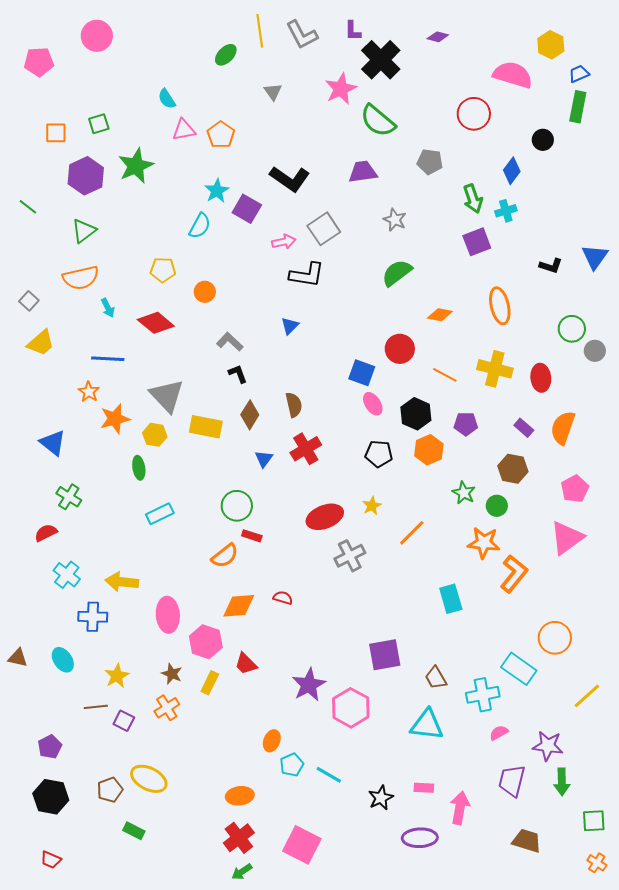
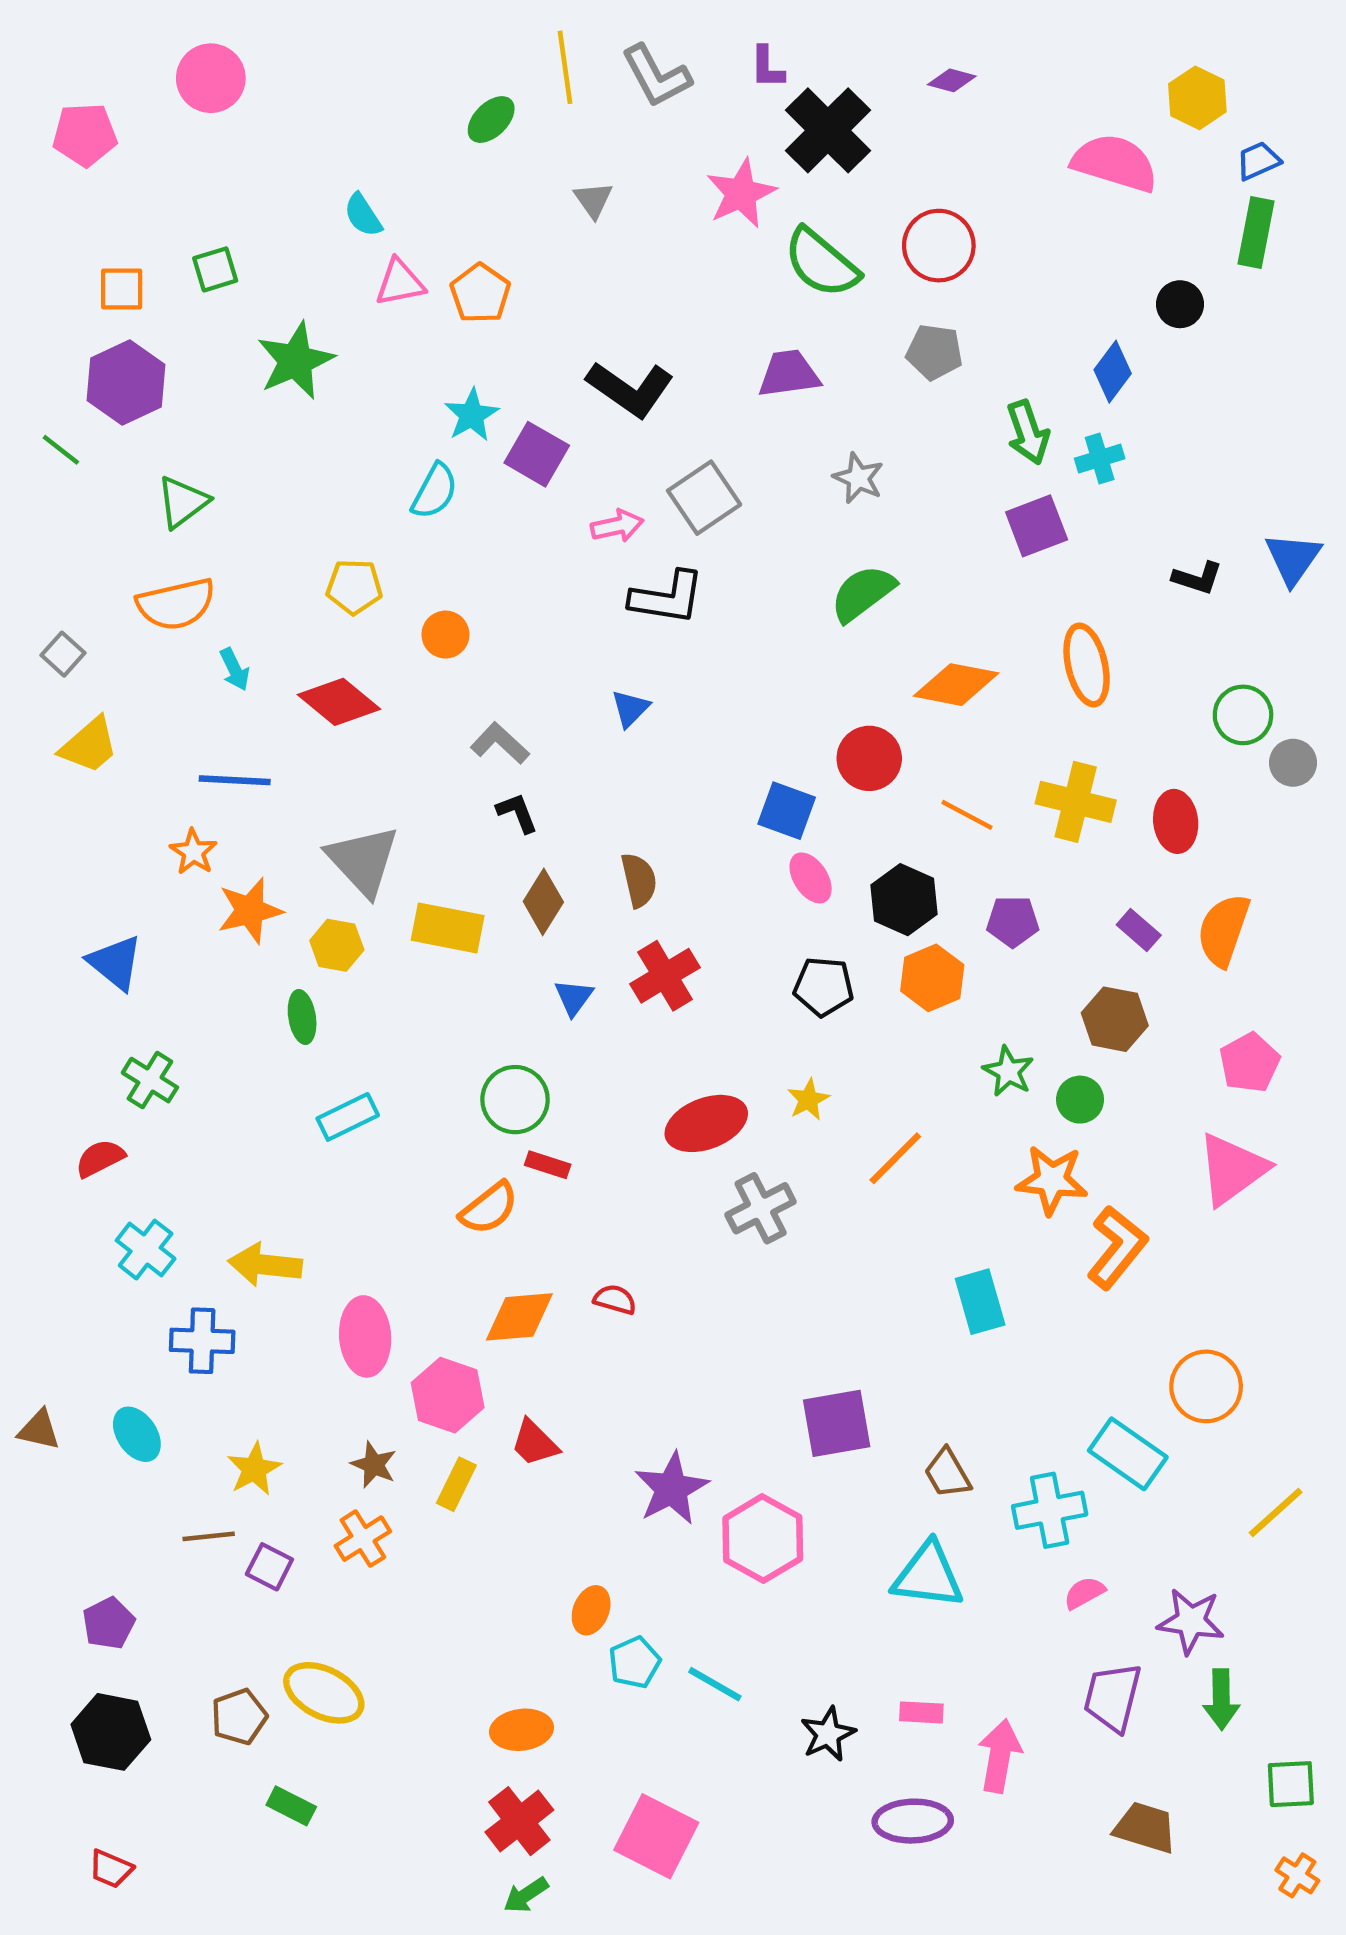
red circle: (474, 114) -> (939, 246), moved
purple hexagon: (86, 176) -> (126, 382), moved
orange diamond: (440, 315) -> (956, 685), size x1.5

